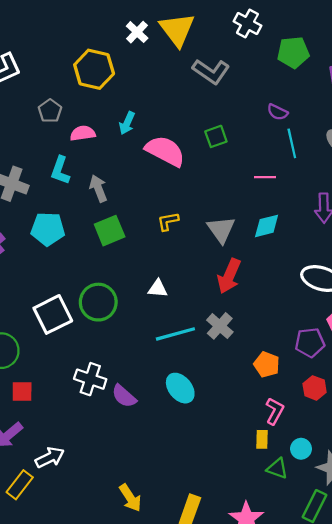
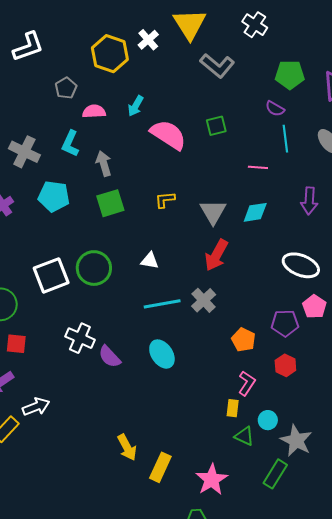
white cross: (137, 32) -> (148, 40), moved
green pentagon: (293, 52) -> (290, 75), moved
yellow arrow: (130, 498) -> (127, 447), moved

